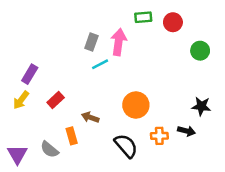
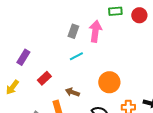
cyan line: (100, 64) -> (76, 56), moved
yellow arrow: (21, 100) -> (12, 87), moved

